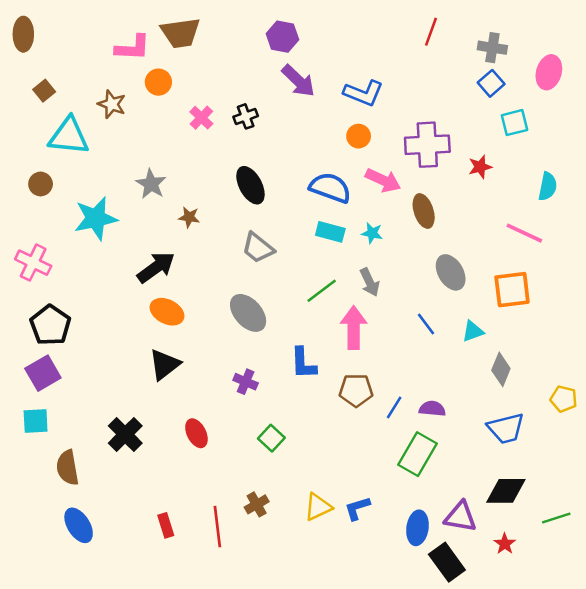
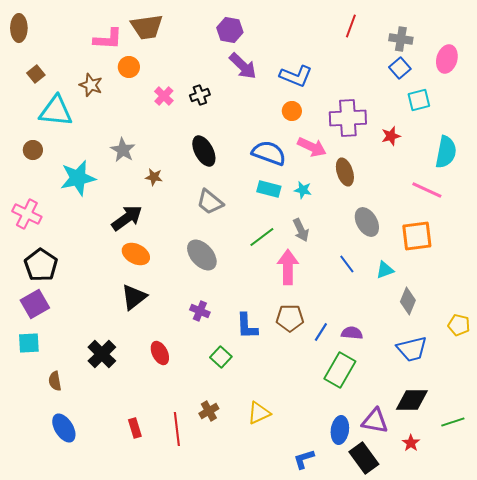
cyan semicircle: (548, 186) -> (446, 152), size x1.4
blue L-shape: (303, 363) -> (247, 326), moved
brown semicircle: (68, 468) -> (55, 381), size x0.7
blue L-shape: (357, 508) -> (304, 459), moved

